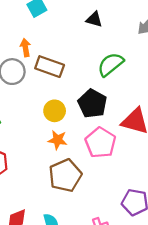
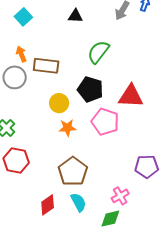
brown pentagon: (65, 175) -> (73, 171), moved

